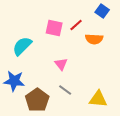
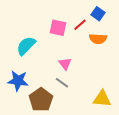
blue square: (102, 11) -> (98, 14), moved
gray line: (65, 90) -> (62, 83), moved

